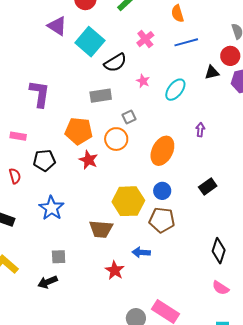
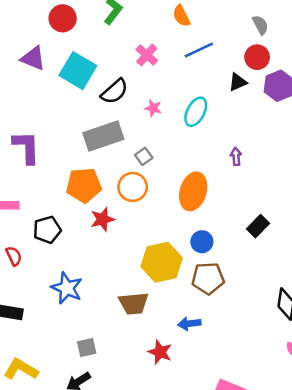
gray rectangle: (101, 96) -> (103, 136), size x1.4
red star: (88, 160) -> (102, 219), turned -30

